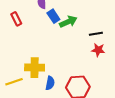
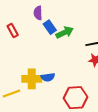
blue semicircle: (50, 83) -> (48, 77), moved, turned 72

